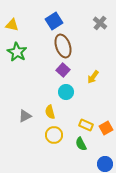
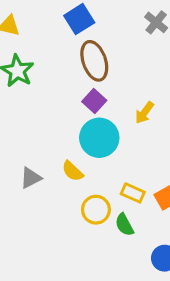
cyan circle: (66, 92) -> (99, 138), size x1.5
yellow semicircle: (50, 112) -> (73, 171), turned -32
yellow circle: (54, 135) -> (96, 210), moved

